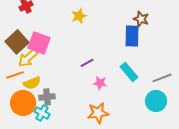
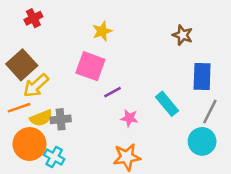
blue rectangle: (132, 36) -> (202, 77), moved
pink square: (39, 43) -> (90, 66), moved
gray line: (162, 78) -> (210, 112), turned -42
gray cross: (47, 97) -> (61, 119), moved

